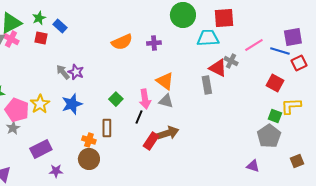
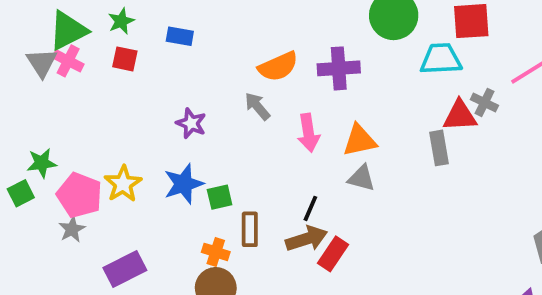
blue rectangle: (60, 26) -> (180, 36), moved, turned -32
purple cross: (154, 43) -> (339, 68), size x1.5
red triangle: (218, 68) -> (460, 116), turned -30
gray arrow: (63, 72) -> (257, 106), moved
orange triangle: (165, 81) -> (360, 140), turned -48
green square: (116, 99) -> (220, 197), moved, turned 32
pink arrow: (145, 99) -> (308, 133), moved
brown arrow: (168, 133) -> (307, 239), moved

